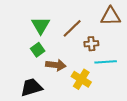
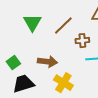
green square: (38, 50) -> (13, 63), moved
yellow cross: (81, 79) -> (63, 83), moved

